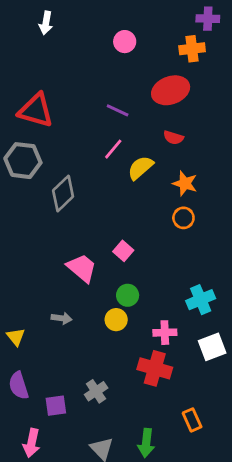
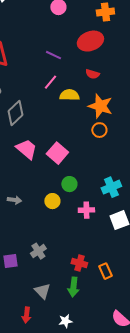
yellow semicircle: (140, 168) -> (69, 95), turned 42
orange star: (185, 183) -> (100, 106), size x1.4
pink square: (123, 251) -> (57, 153), size x1.5
pink trapezoid: (82, 268) -> (26, 149), moved
green circle: (128, 295) -> (69, 184), moved
red cross: (155, 368) -> (79, 263), moved, size x0.7

